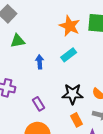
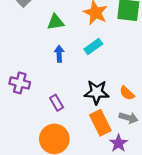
green triangle: (18, 41) -> (55, 22), moved
orange rectangle: (76, 120) -> (100, 123), size x1.5

